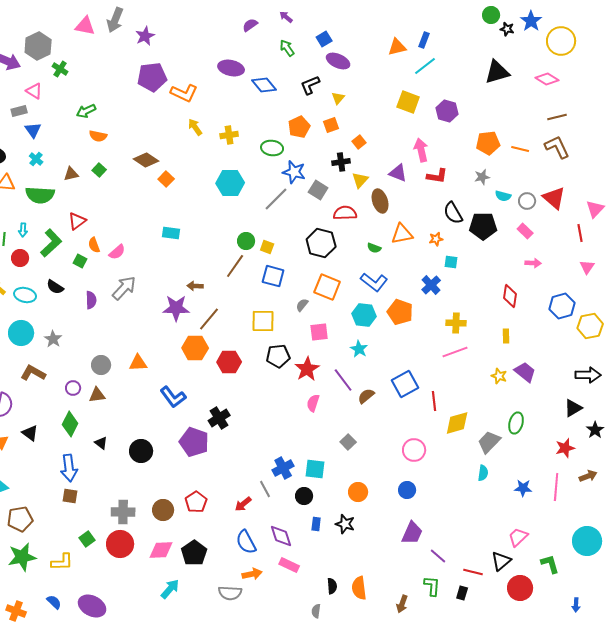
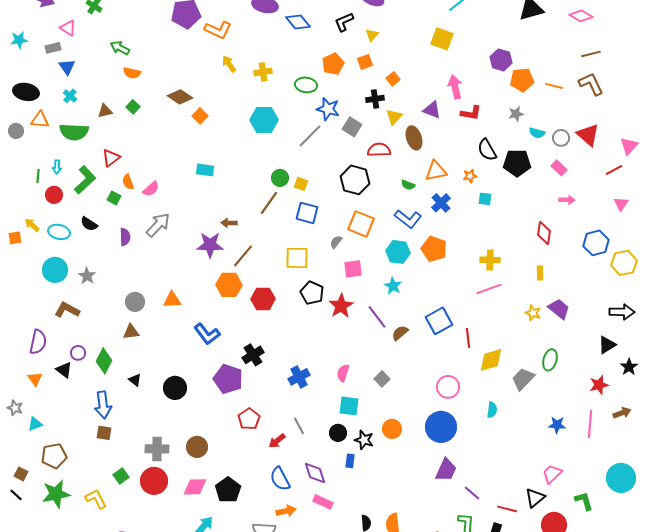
green arrow: (86, 111) -> (120, 48), turned 54
purple hexagon: (447, 111) -> (501, 60), moved
red line: (580, 233) -> (614, 170), turned 72
blue cross: (431, 285) -> (441, 203), moved
black pentagon: (278, 356) -> (312, 293), turned 30
purple circle: (73, 388) -> (78, 353), moved
pink semicircle: (313, 403) -> (343, 373), moved
blue cross: (283, 468) -> (299, 377), moved
cyan semicircle: (483, 473) -> (492, 410), moved
blue circle: (407, 490) -> (441, 427), size x1.8
red pentagon: (196, 502) -> (249, 419), moved
black star: (345, 524) -> (364, 440), moved
yellow L-shape: (62, 562) -> (96, 499), turned -115

